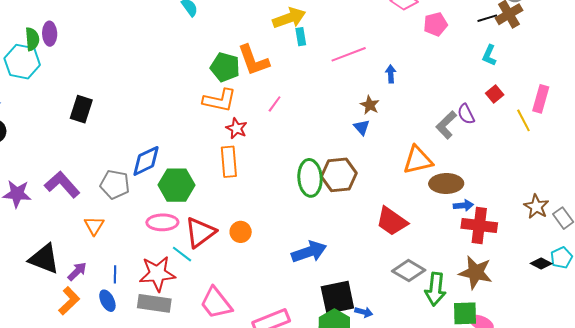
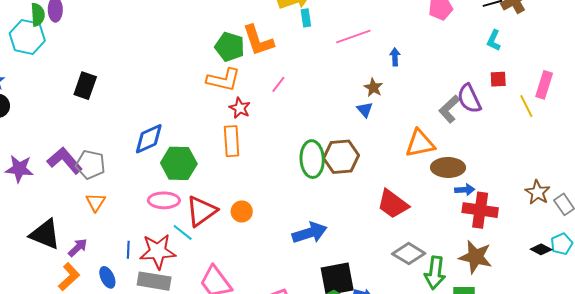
red square: (495, 94) -> (498, 79), turned 36
purple semicircle: (466, 114) -> (469, 99), size x1.4
gray pentagon: (115, 184) -> (90, 165), moved
blue line: (115, 274) -> (128, 250), moved

